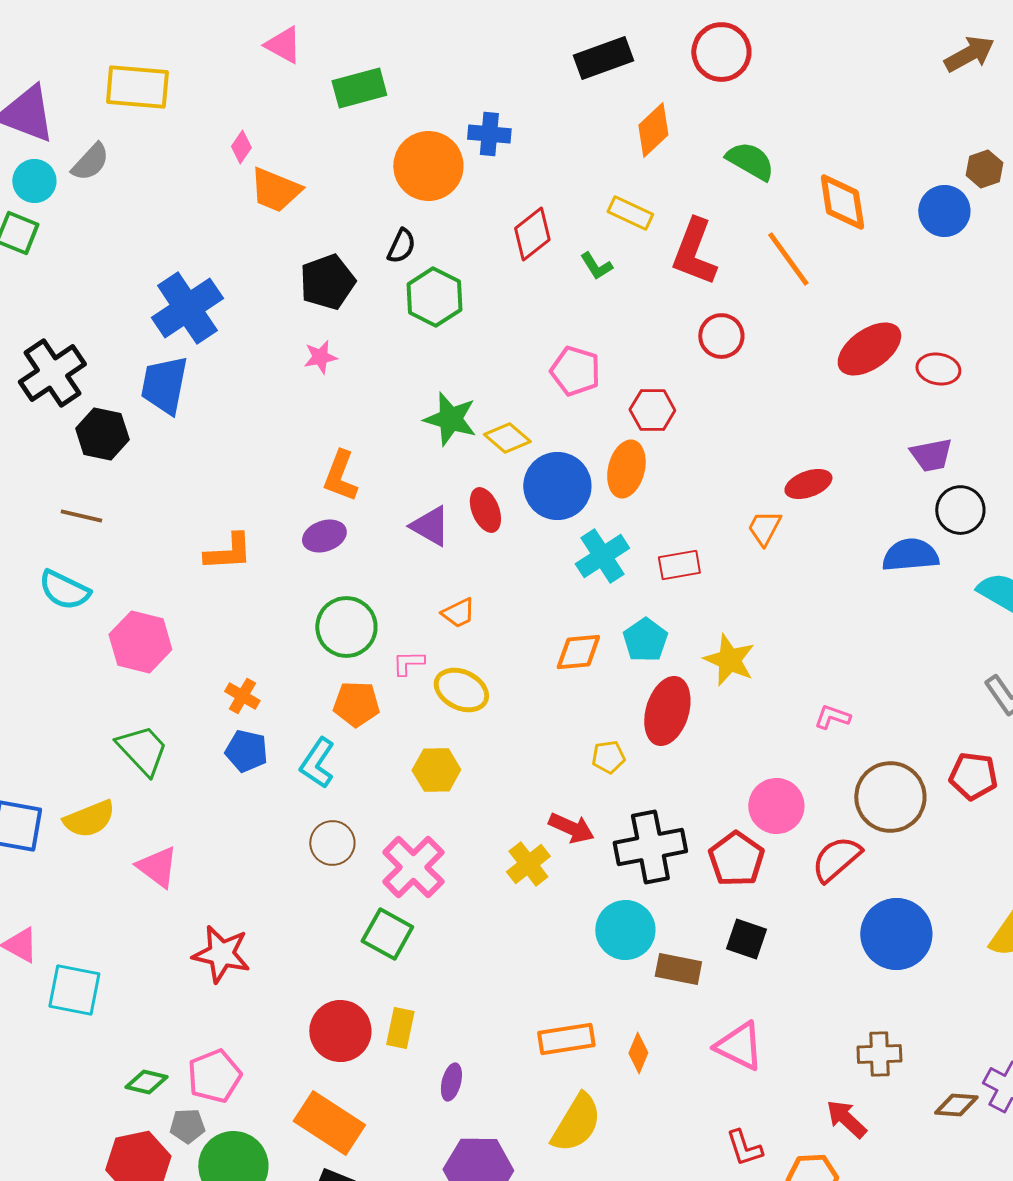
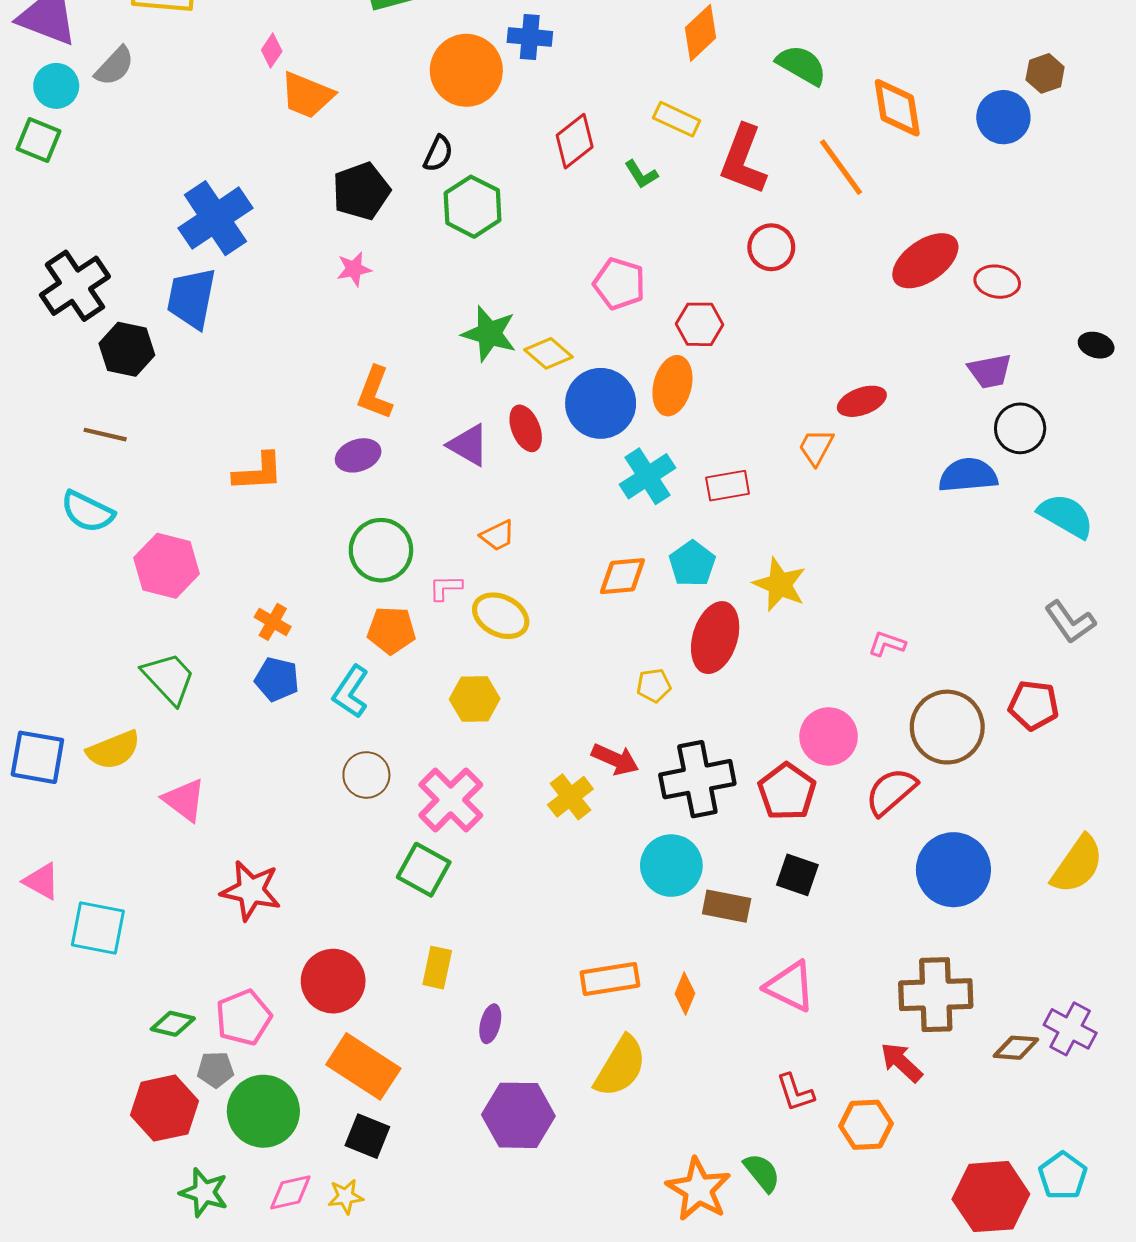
red circle: (340, 1031) -> (333, 981), moved
brown cross: (879, 1054) -> (936, 995), size x1.6

